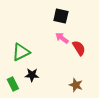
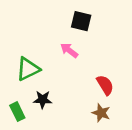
pink arrow: (62, 38) -> (69, 50), moved
red semicircle: (79, 48) -> (105, 85), moved

